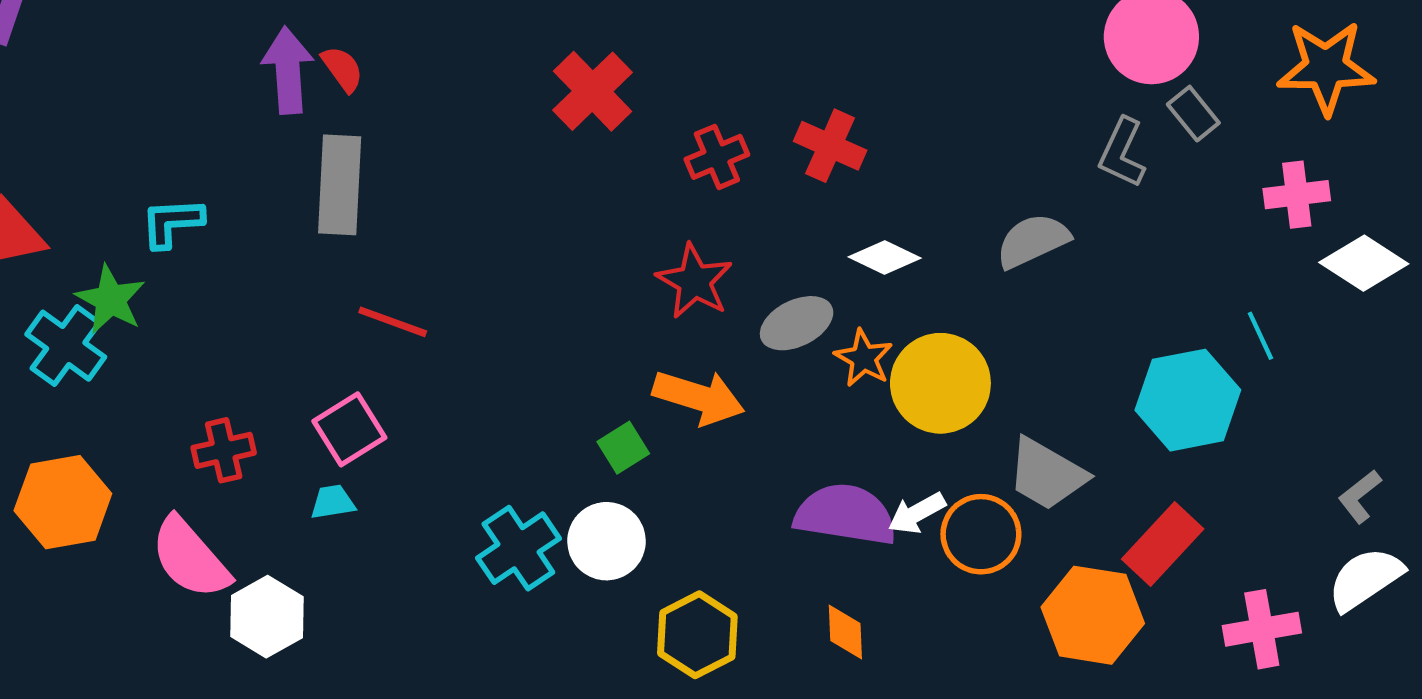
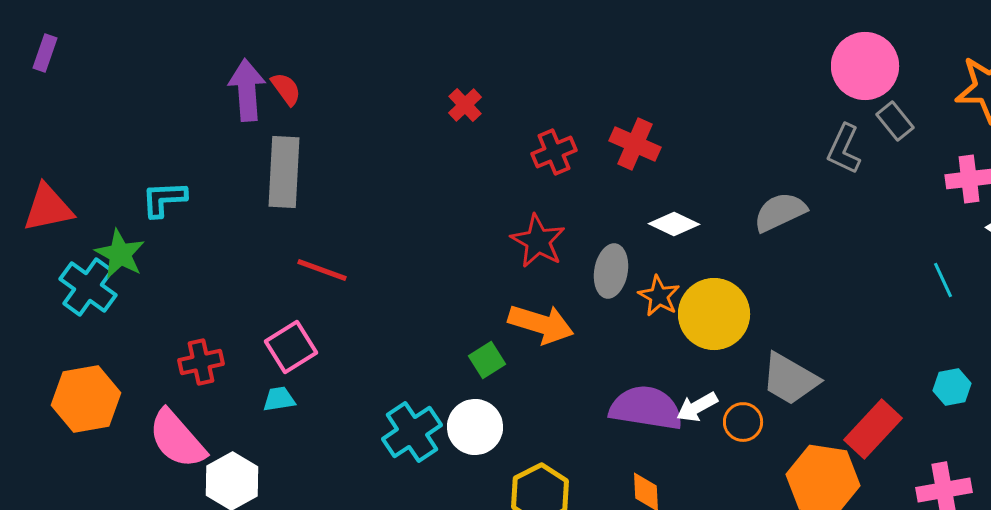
red cross: (593, 91) -> (465, 105), size x0.6
gray ellipse: (797, 323) -> (611, 271), turned -54
cyan hexagon: (1188, 400) -> (952, 387), moved, size x0.5
orange circle: (981, 534) -> (743, 422), size x0.7

